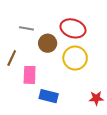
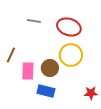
gray line: (26, 28) -> (34, 21), moved
brown circle: (48, 43) -> (50, 68), moved

